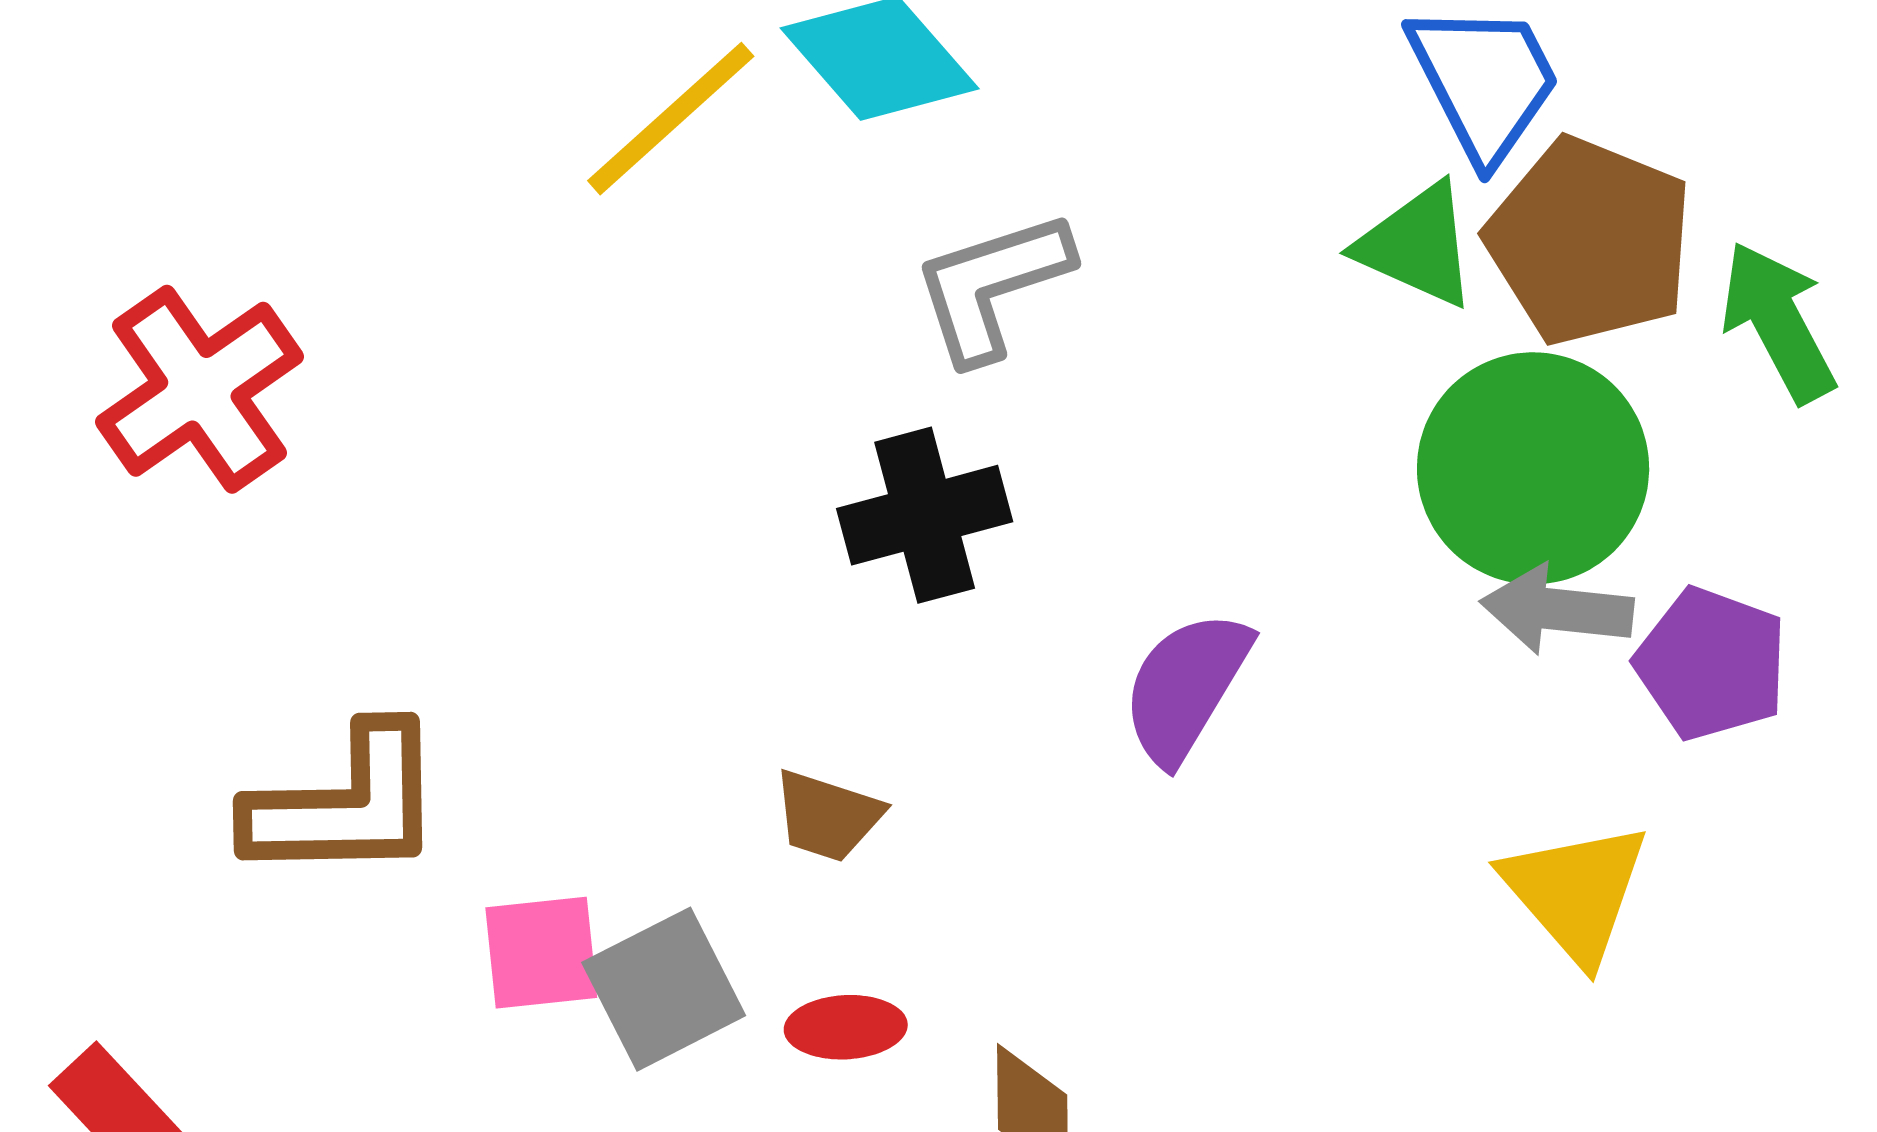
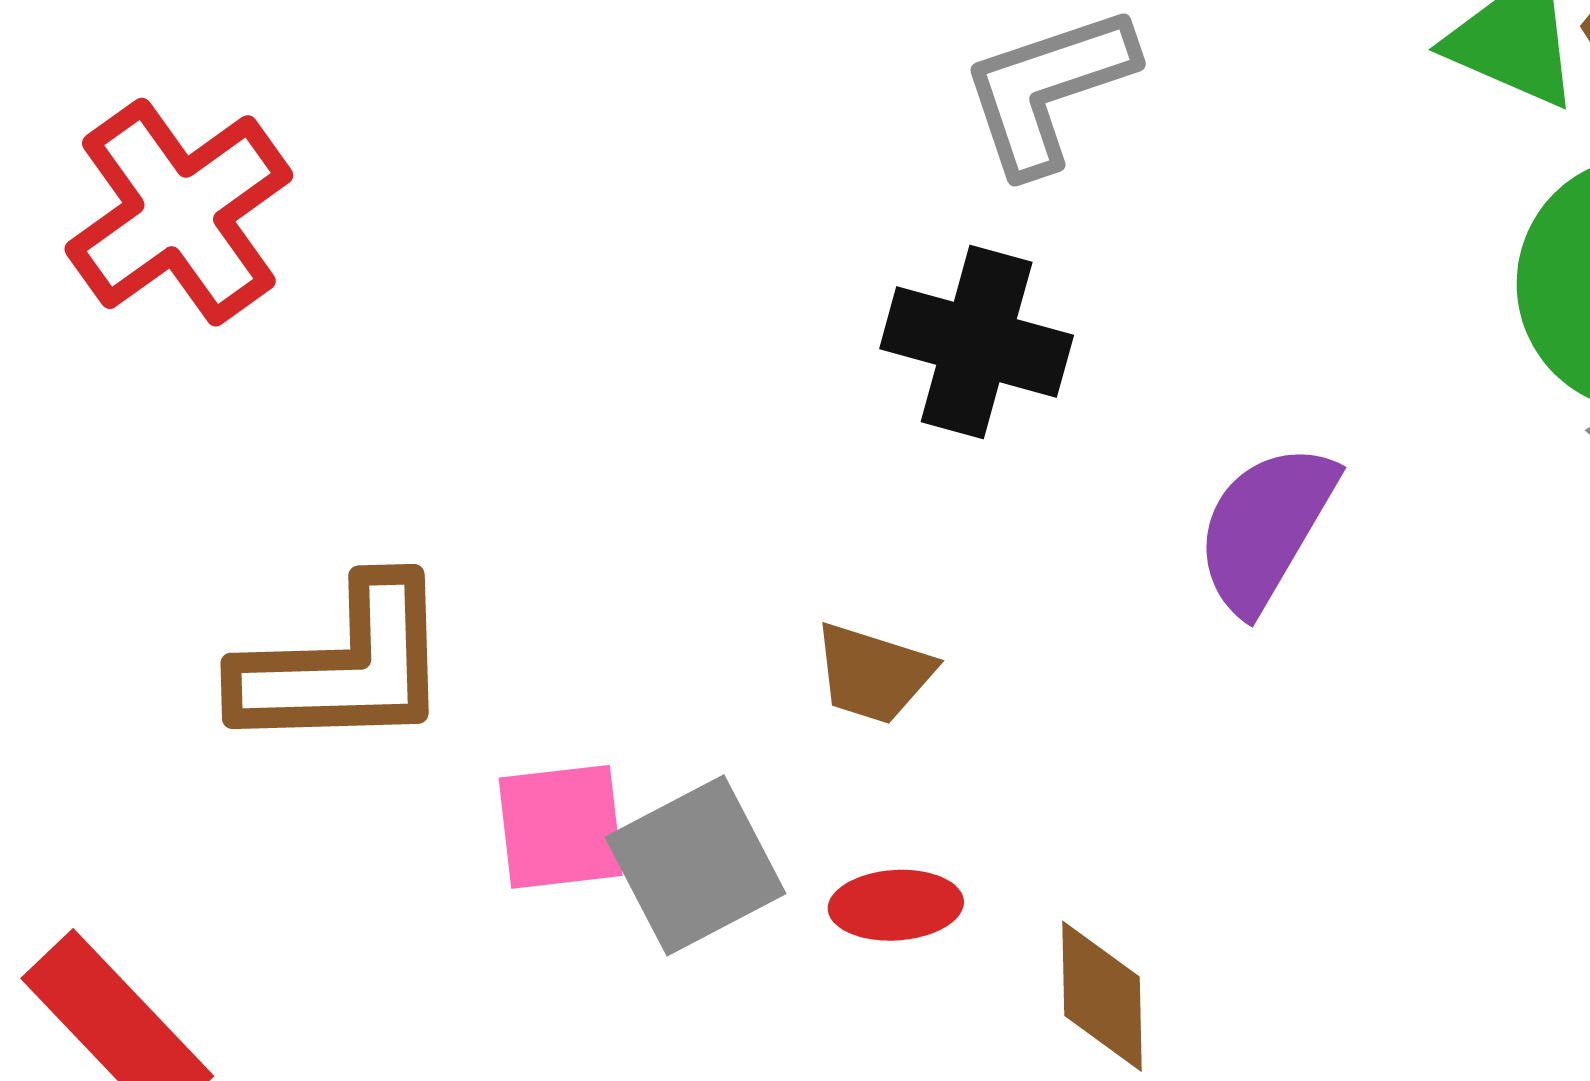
black cross: (925, 515) -> (977, 342), turned 31

